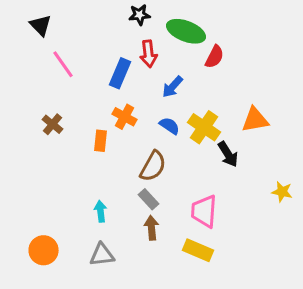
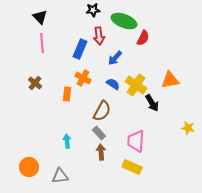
black triangle: (40, 25) -> (40, 17), moved
pink line: (63, 64) -> (42, 43), turned 30
gray triangle: (102, 255) -> (60, 176), moved

